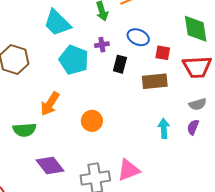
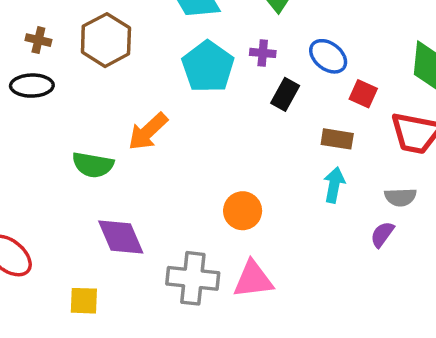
brown rectangle: (155, 81) -> (337, 139), size x0.7
orange circle: (92, 121) -> (243, 211), moved
cyan arrow: (164, 128) -> (334, 185), moved

